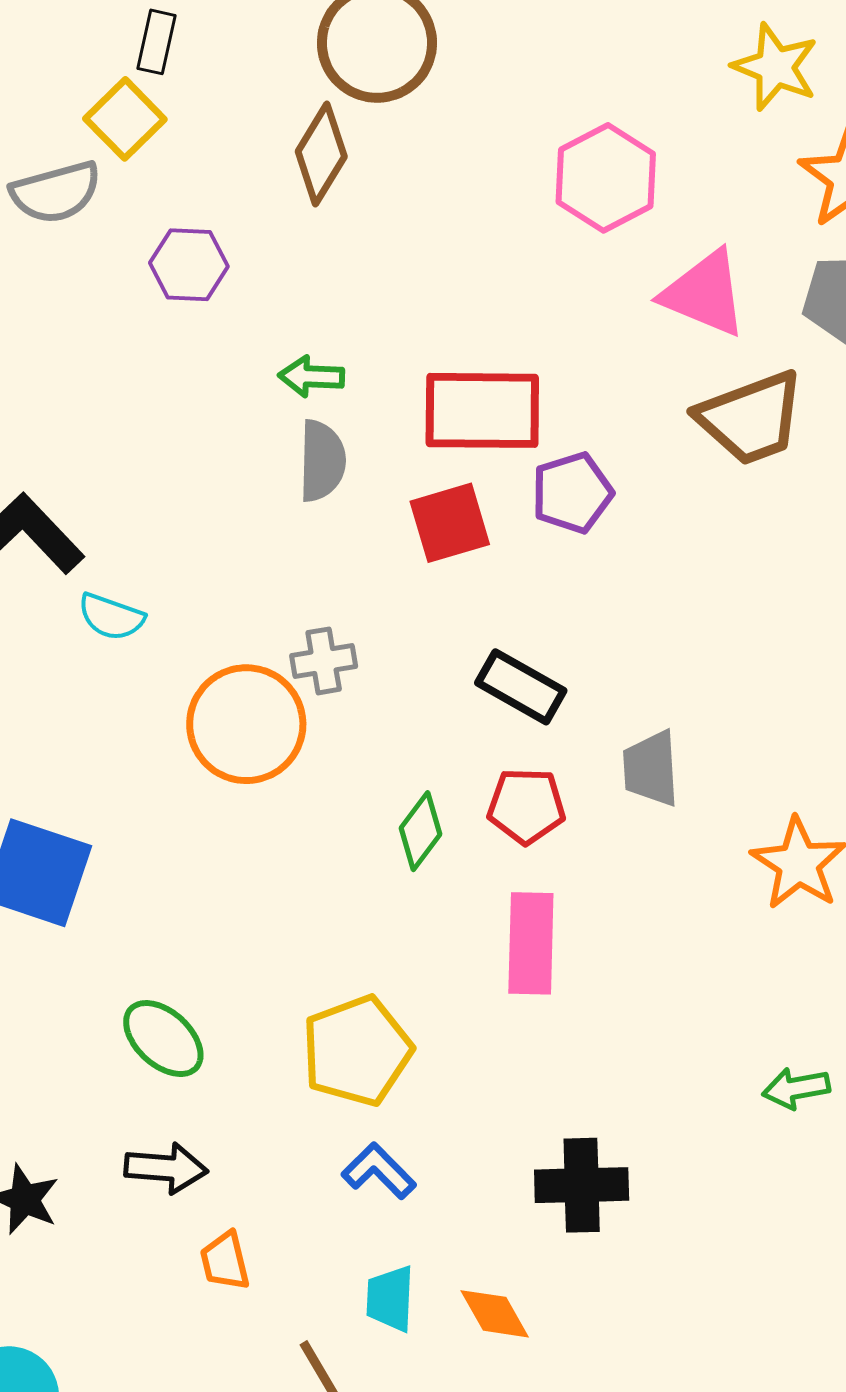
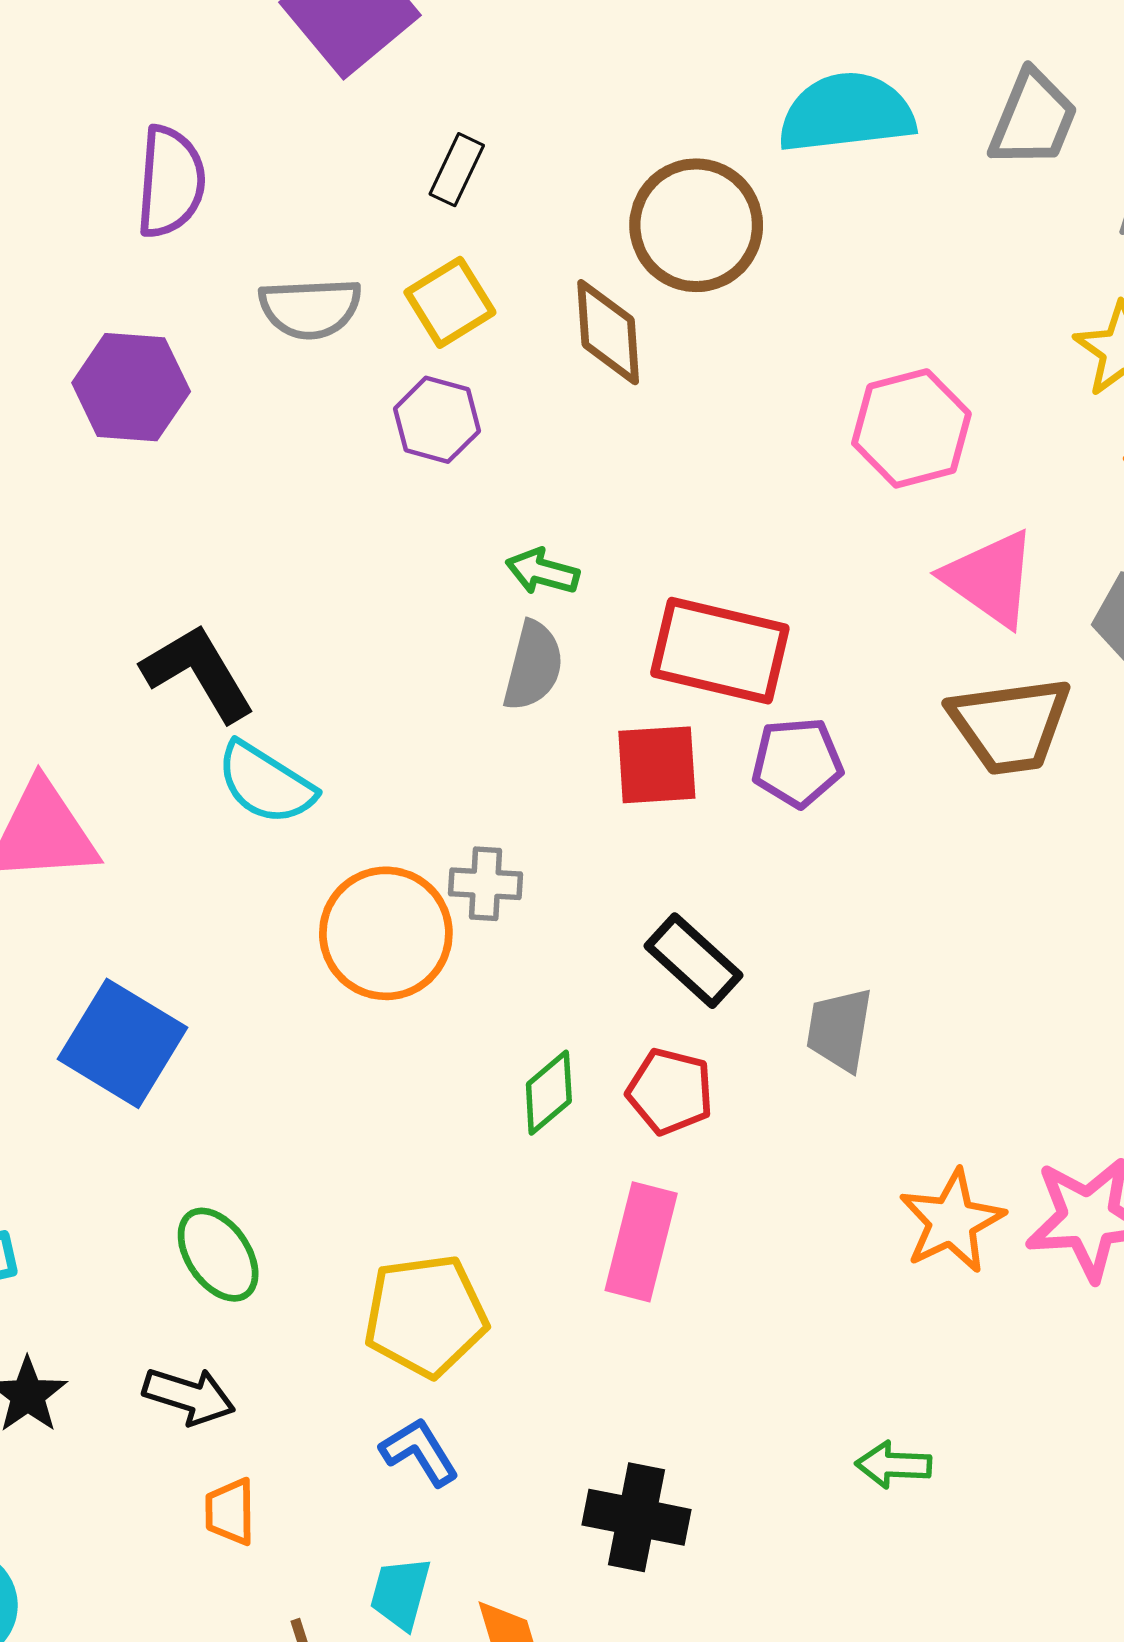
yellow square: (125, 119) -> (450, 302), moved
brown diamond: (321, 154) -> (608, 332), turned -48
cyan semicircle: (111, 617) -> (266, 783), size x1.4
gray trapezoid: (651, 769) -> (840, 1029), moved

